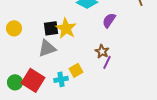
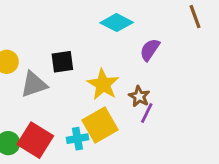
yellow star: (66, 28) -> (103, 84), moved
gray triangle: (47, 48) -> (34, 84), moved
yellow square: (76, 70) -> (100, 125), size x1.6

